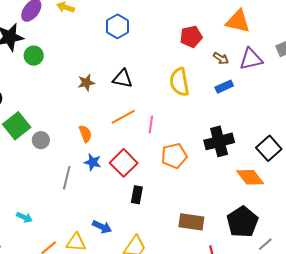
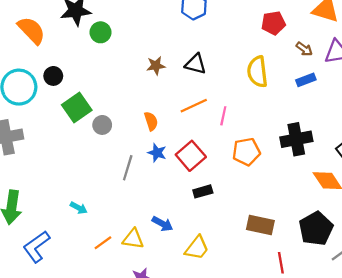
black rectangle: (137, 195) -> (203, 191), turned 60

